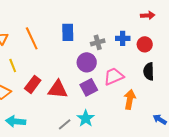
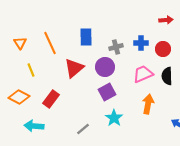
pink trapezoid: (114, 76) -> (143, 74), moved
red rectangle: (33, 84) -> (51, 99), moved
red triangle: (58, 89) -> (74, 68), moved, turned -45
cyan star: (86, 118) -> (114, 118), moved

